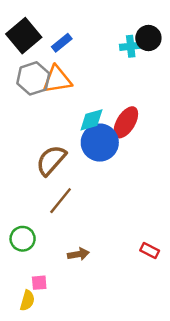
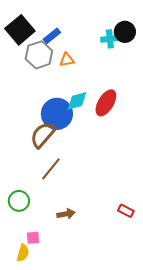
gray hexagon: (33, 78) -> (39, 55), moved
orange triangle: (57, 80) -> (67, 60), moved, size x0.6
blue circle: (100, 143) -> (57, 114), moved

